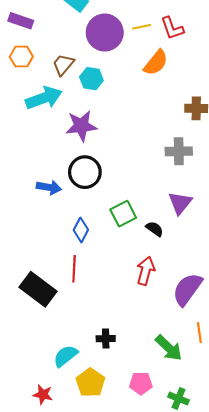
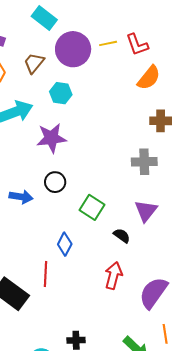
orange semicircle: (156, 63) -> (149, 78), moved
brown trapezoid: (63, 65) -> (34, 63), moved
black circle: (85, 172) -> (55, 182), size x0.7
green square: (123, 214) -> (92, 207), moved, turned -30
blue diamond: (81, 230) -> (65, 244), moved

